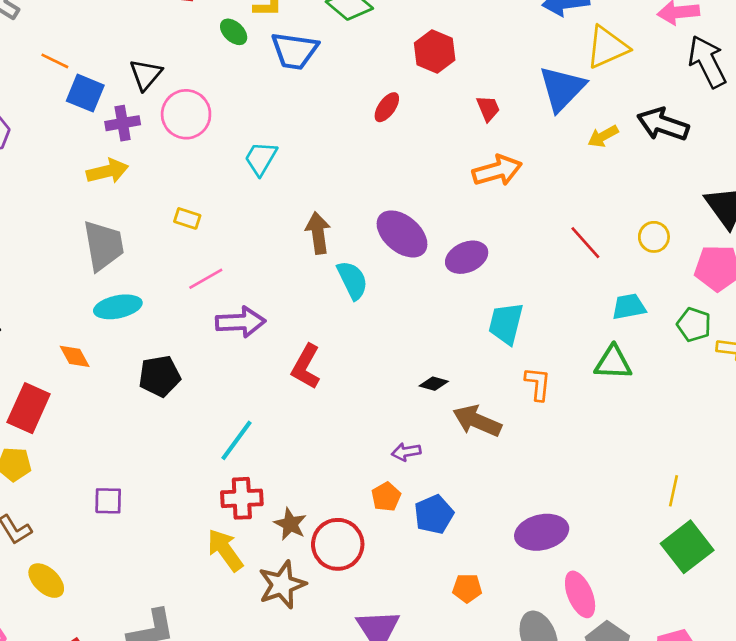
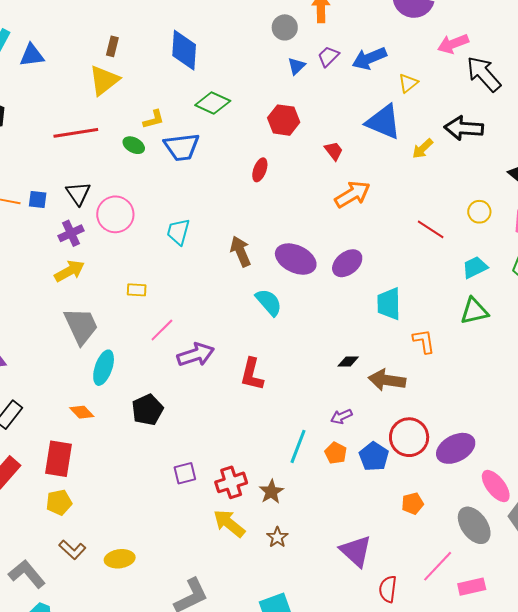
yellow triangle: (607, 47) -> (408, 83), size x0.6
blue triangle: (562, 88) -> (383, 122), turned -36
blue square: (85, 93) -> (38, 200), moved, size x0.7
brown arrow: (318, 233) -> (241, 251), moved
cyan ellipse: (118, 307) -> (104, 368), turned -44
cyan line: (236, 440) -> (298, 446), moved
purple square: (108, 501) -> (185, 473), moved
brown star: (290, 524) -> (271, 492), turned 30
red circle: (338, 544) -> (409, 437), moved
yellow ellipse: (46, 581) -> (120, 559), moved, turned -36
brown star: (282, 585) -> (277, 537), size x0.6

